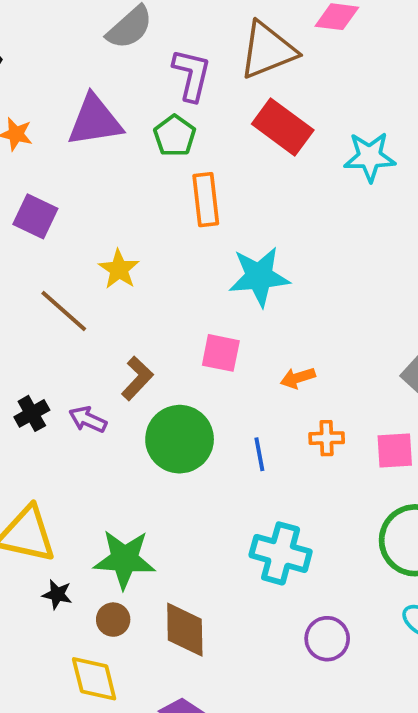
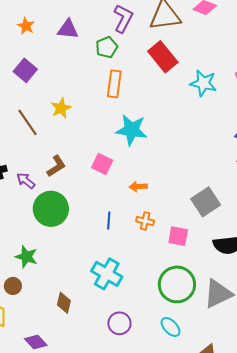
purple triangle: (95, 121) -> (68, 29), size x0.7
green circle: (180, 439) -> (51, 209), moved
green star: (124, 559) -> (26, 257), size x0.7
brown diamond: (185, 630) -> (64, 303), moved, size x0.7

